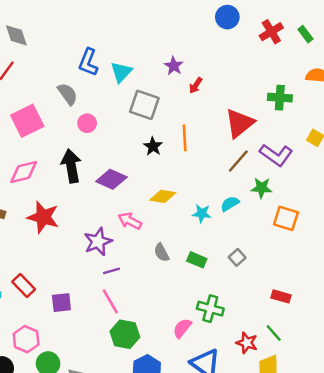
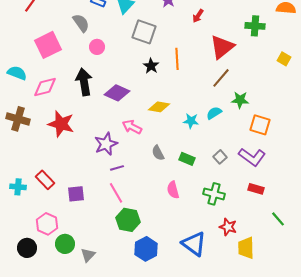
red arrow: (196, 85) -> (198, 16), moved
purple L-shape: (276, 155) -> (252, 157), moved
green cross: (210, 309) -> (214, 194), moved
pink semicircle: (182, 328) -> (173, 190), moved, turned -54
green line: (274, 333) -> (278, 219), moved

